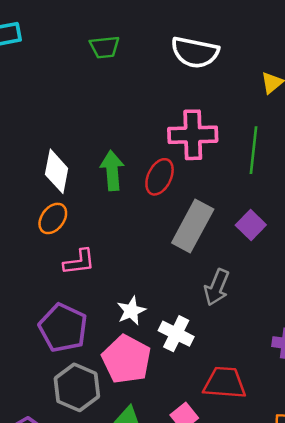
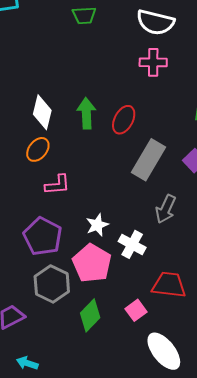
pink cross: (193, 135) -> (153, 62), moved, size x0.7

